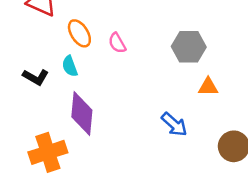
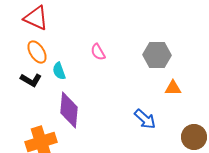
orange ellipse: (79, 33) -> (37, 52), moved

